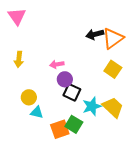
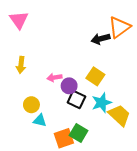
orange triangle: (113, 38) -> (119, 27), moved
pink arrow: (57, 64) -> (54, 77), moved
yellow square: (113, 69) -> (95, 76), moved
cyan star: (92, 106) -> (102, 103), moved

